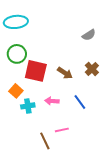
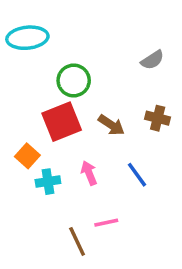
green circle: (17, 54) -> (74, 80), moved
brown cross: (92, 69) -> (158, 118), turned -32
red square: (36, 71) -> (62, 122), turned -35
pink arrow: (52, 101) -> (89, 173), turned 64

